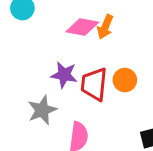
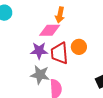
pink diamond: (82, 27) -> (50, 30), moved
gray star: (42, 110) -> (40, 75), moved, turned -30

